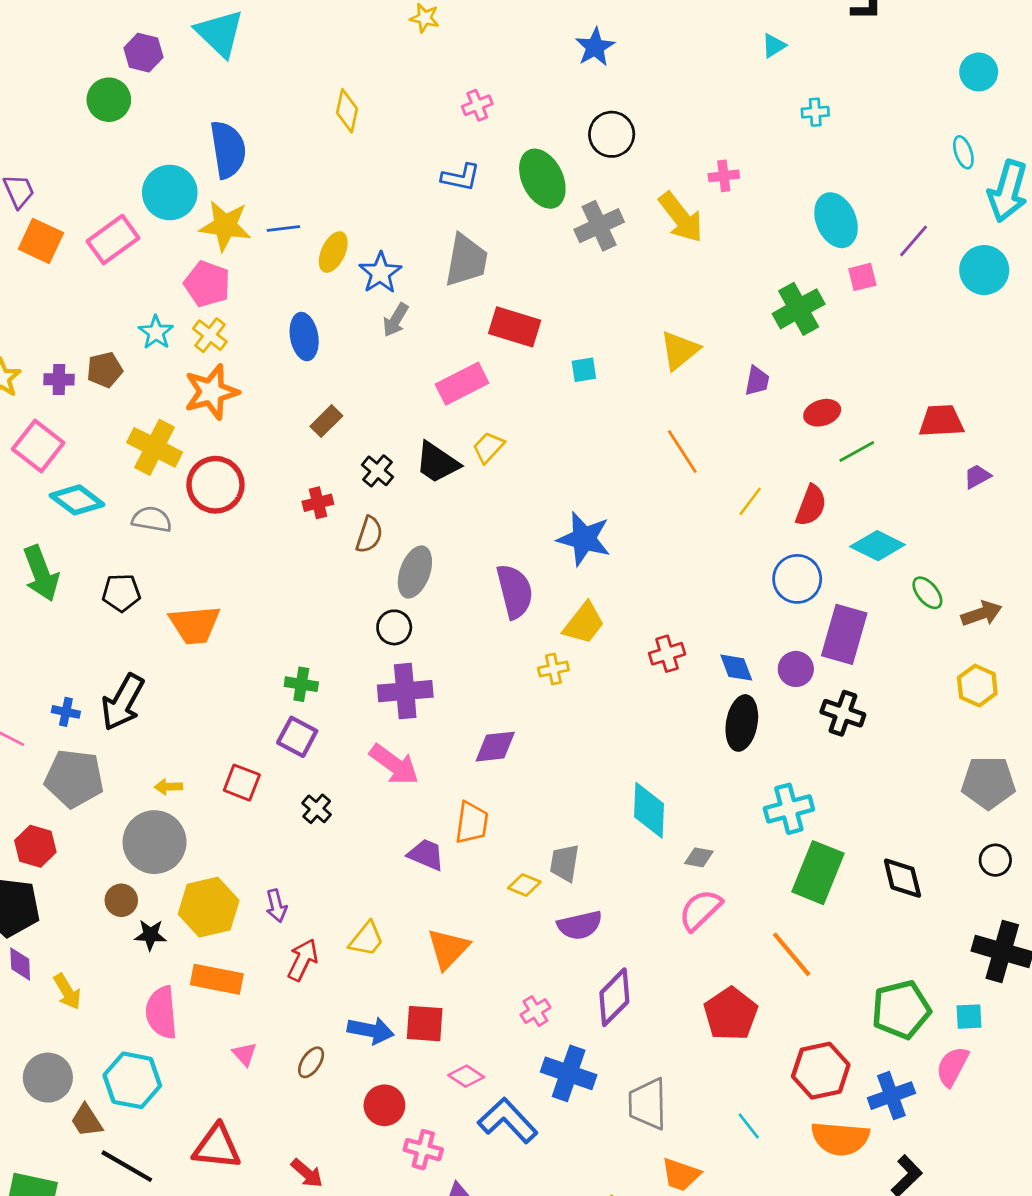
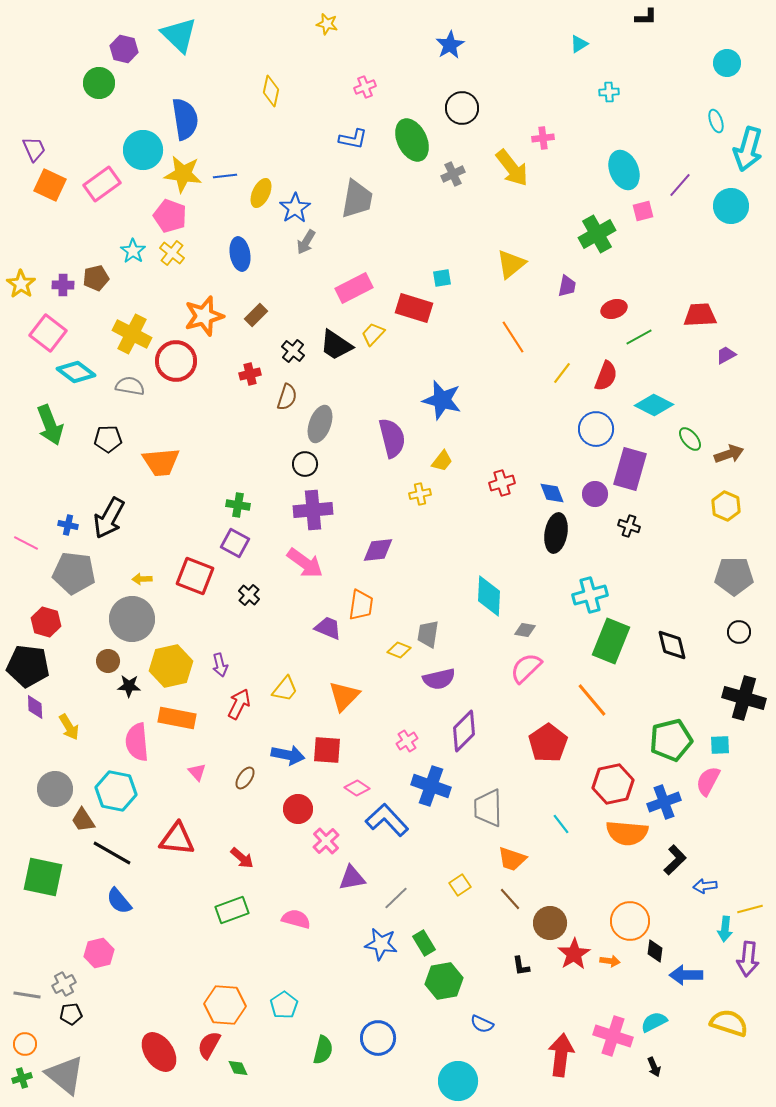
gray cross: (599, 226) -> (453, 174), size x0.7
red rectangle: (515, 327) -> (414, 308), moved
orange star: (211, 392) -> (204, 316), moved
yellow trapezoid: (584, 623) -> (442, 461), size x0.7
black cross: (843, 713) -> (629, 526), size x0.7
red square: (242, 783) -> (195, 576), size x1.4
pink cross: (423, 1150) -> (326, 841), turned 32

